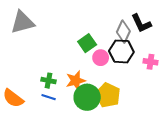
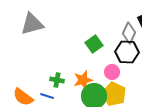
pink circle: (101, 58) -> (112, 72), moved
blue line: (49, 97) -> (47, 96), moved

